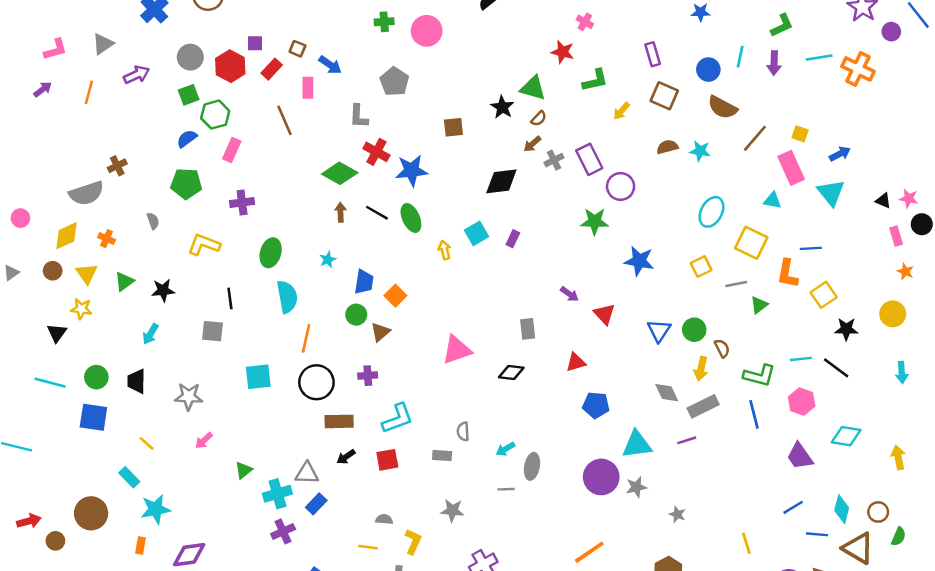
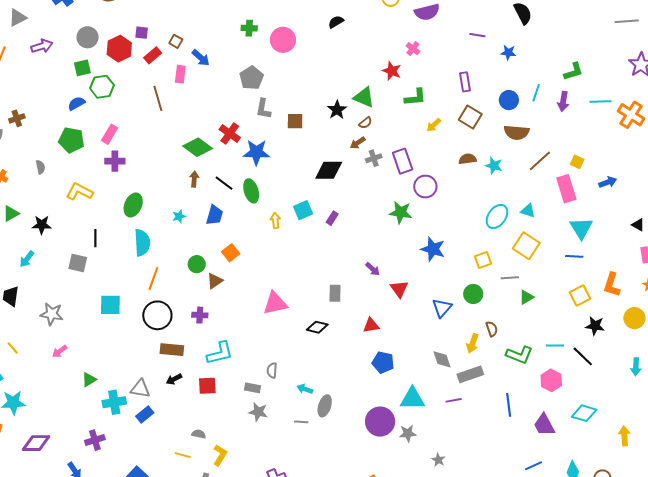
brown semicircle: (722, 107) -> (517, 132), turned -30
gray L-shape: (359, 116) -> (263, 109), moved
pink rectangle: (232, 150) -> (110, 134), moved
cyan triangle: (831, 193) -> (581, 228), moved
cyan triangle: (772, 200) -> (528, 211), moved
orange L-shape: (787, 274) -> (612, 285), moved
blue trapezoid: (364, 282) -> (215, 215), moved
green circle: (694, 330) -> (473, 294), moved
blue line: (754, 414) -> (509, 405), moved
cyan arrow: (505, 449) -> (305, 389), turned 42
gray star: (452, 510) -> (258, 412), moved
purple cross: (283, 531) -> (95, 440), moved

